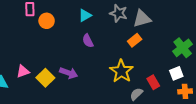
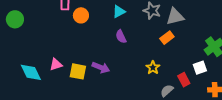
yellow star: (121, 71) -> (153, 68), size x0.6
white square: (176, 73) -> (200, 68), moved
yellow square: (45, 78) -> (78, 71), turned -36

